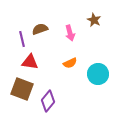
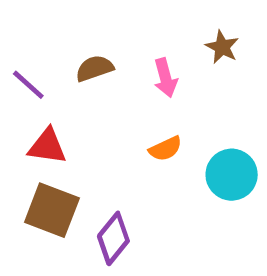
purple line: (22, 39) -> (28, 85), moved, turned -35
red triangle: (30, 62) -> (47, 146), moved

